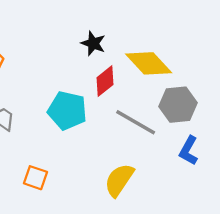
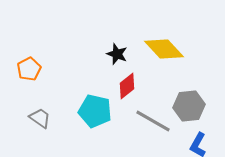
yellow diamond: (149, 63) -> (164, 49), moved

